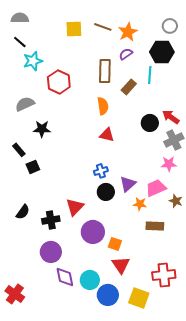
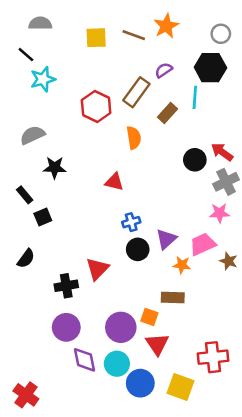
gray semicircle: (20, 18) -> (40, 23), moved
orange star: (128, 32) -> (166, 26), moved
brown rectangle: (105, 71) -> (136, 92), turned 35
red hexagon: (59, 82) -> (96, 107), moved
red triangle: (107, 135) -> (114, 182), moved
black semicircle: (23, 212) -> (26, 258), moved
brown rectangle: (155, 226) -> (173, 297), moved
purple circle: (93, 232) -> (121, 327), moved
red cross: (15, 294) -> (26, 395), moved

